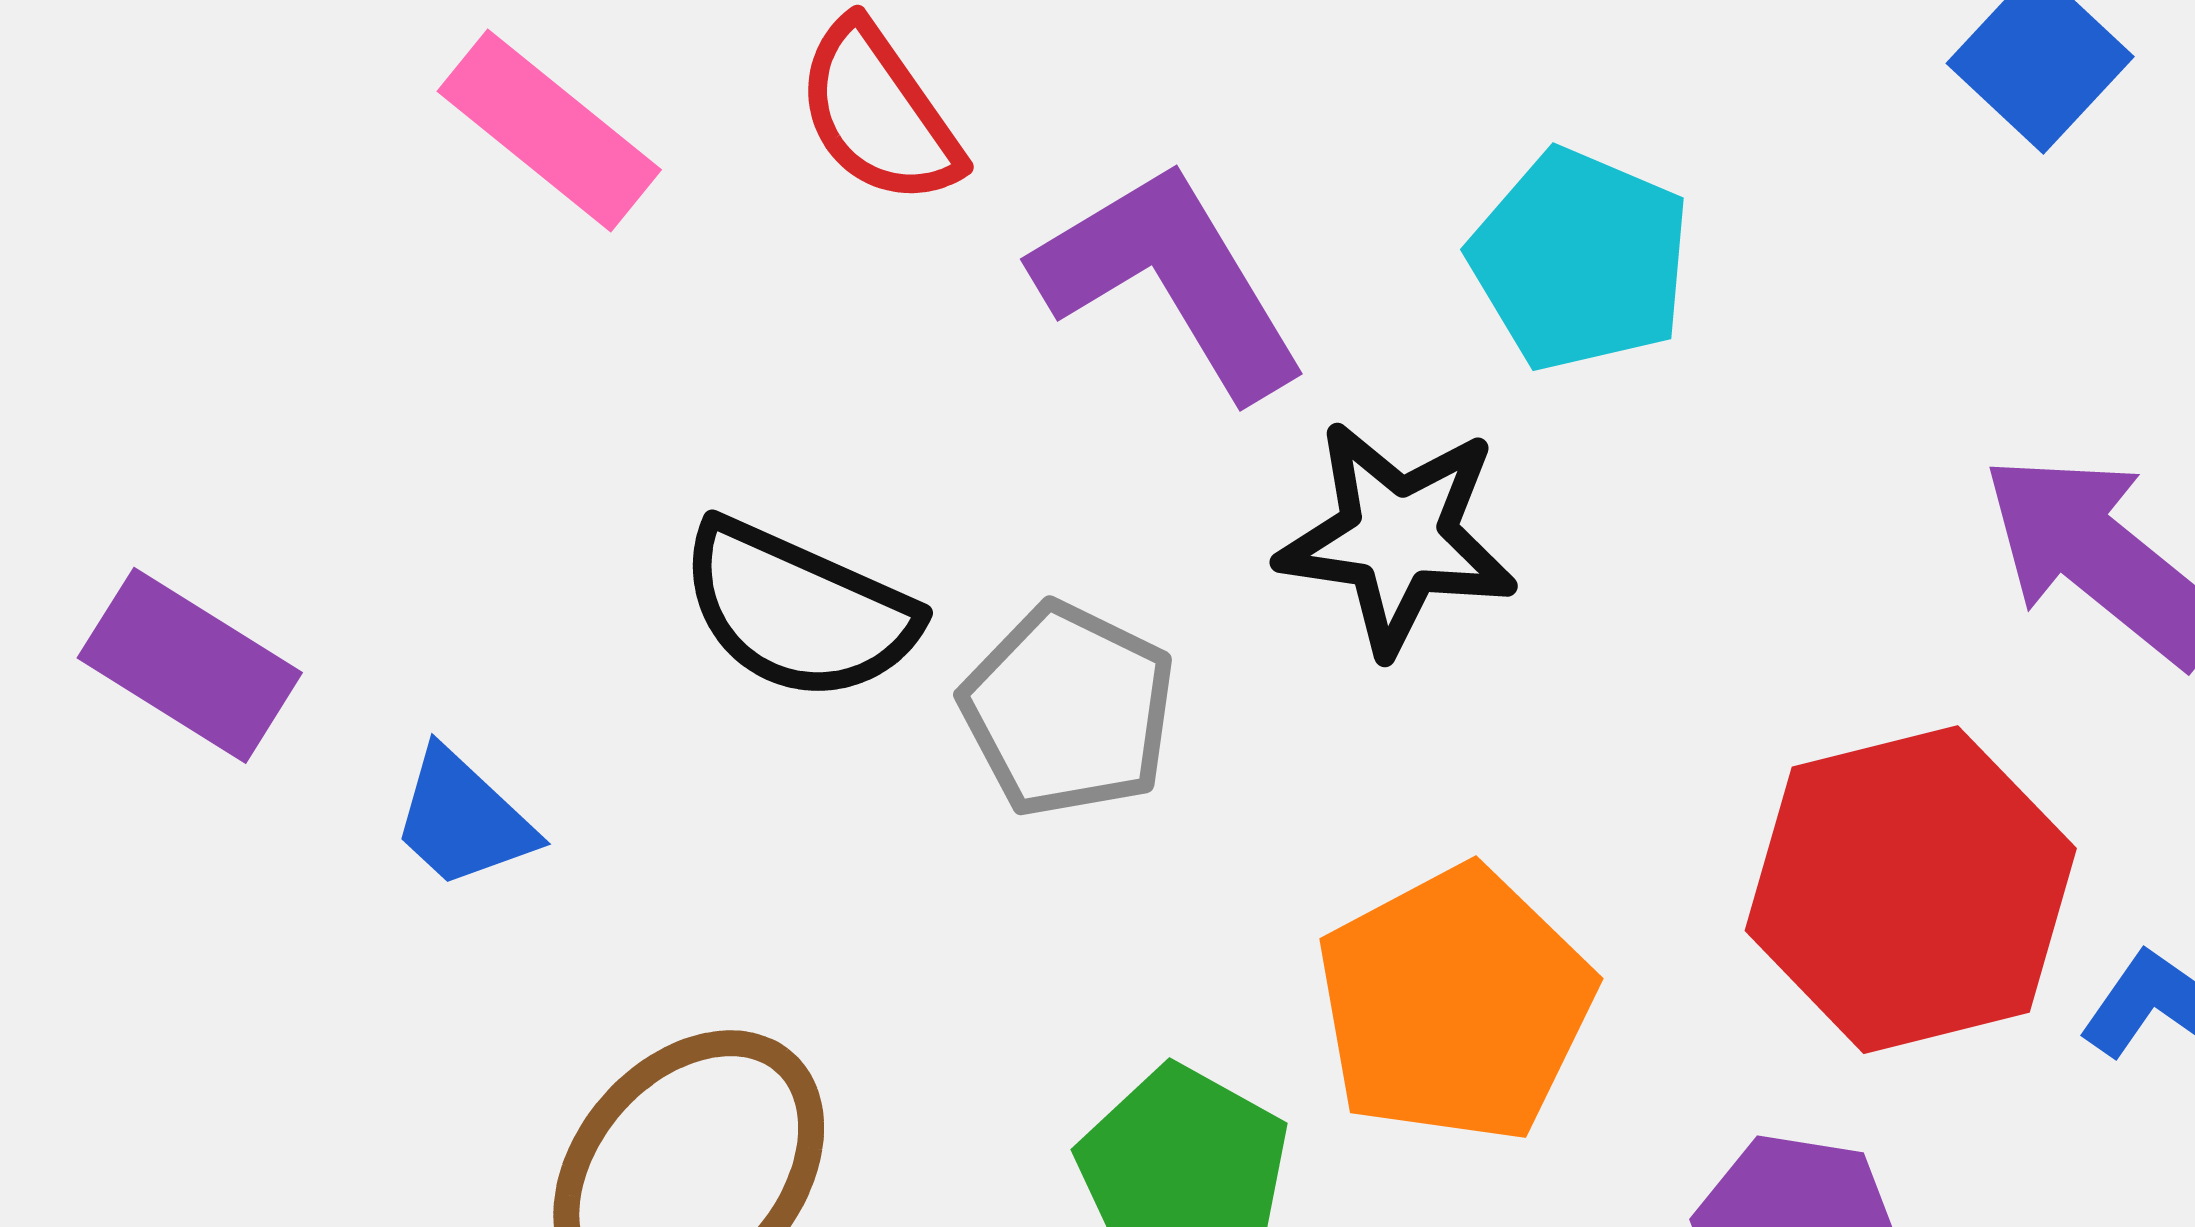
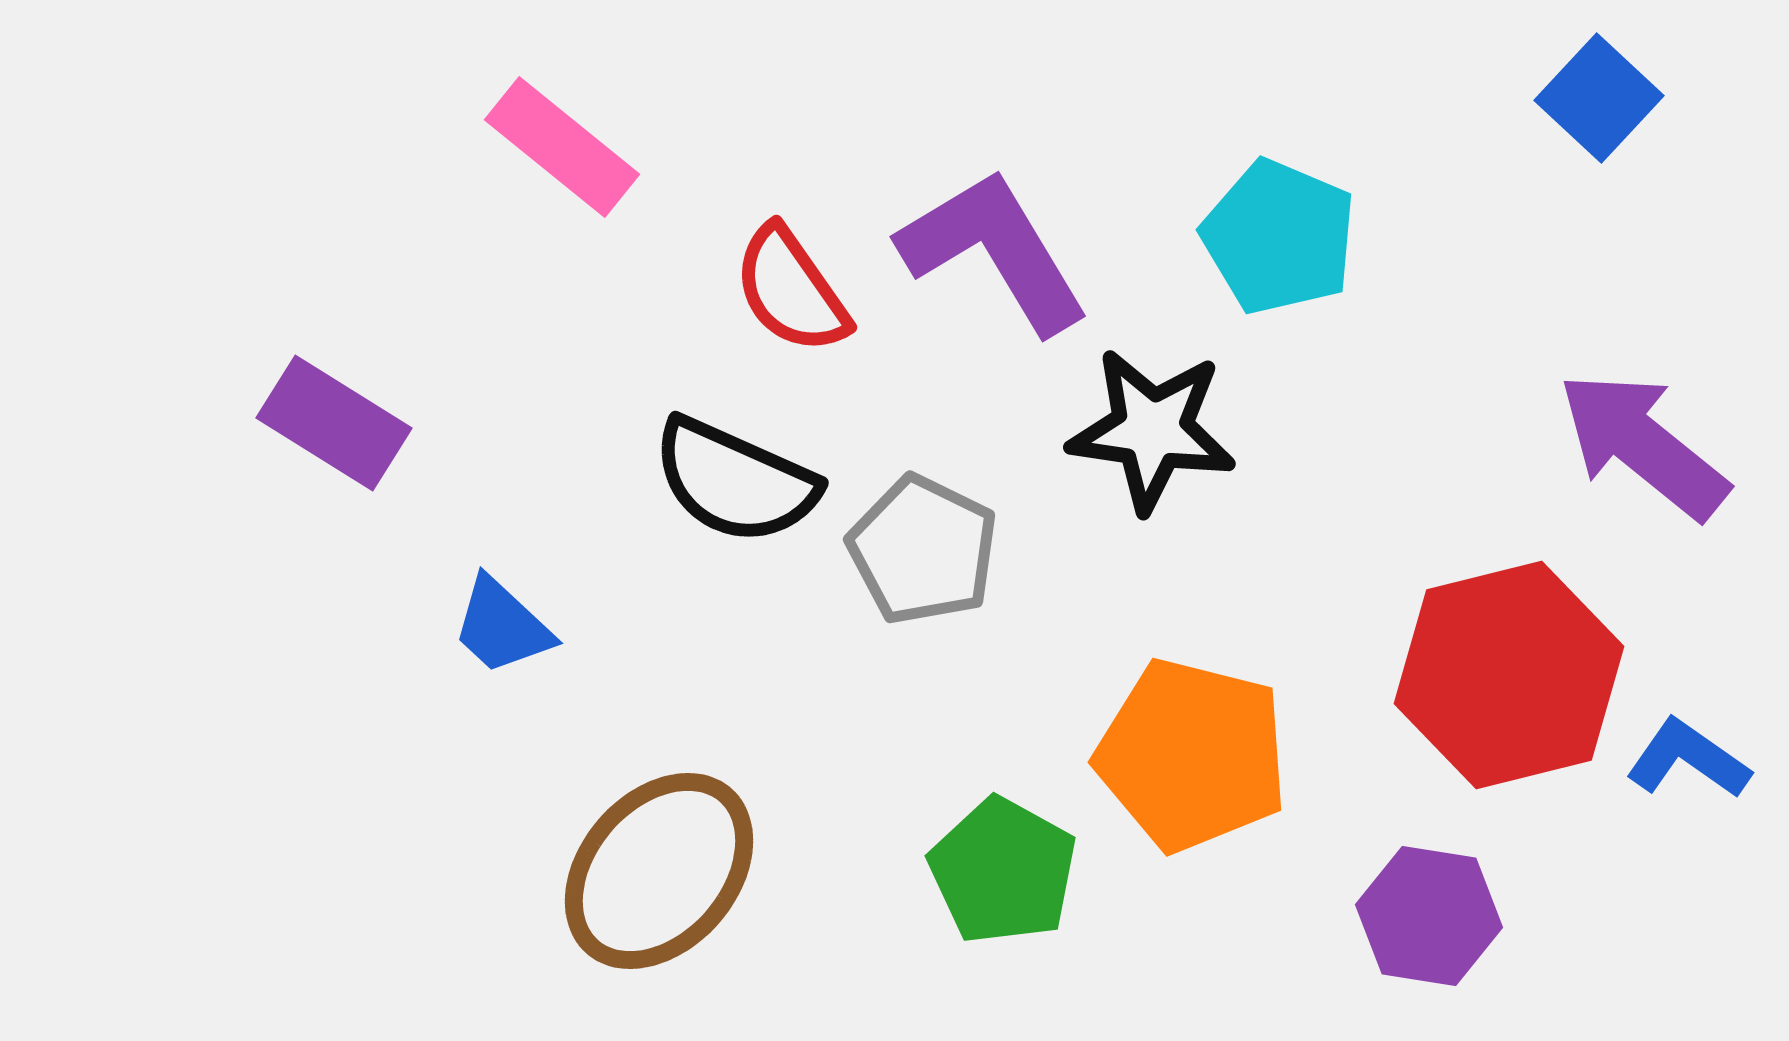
red semicircle: (878, 113) -> (791, 290), moved
purple rectangle: (190, 665) -> (334, 423), moved
orange pentagon: (1455, 1005) -> (1192, 755), turned -30

